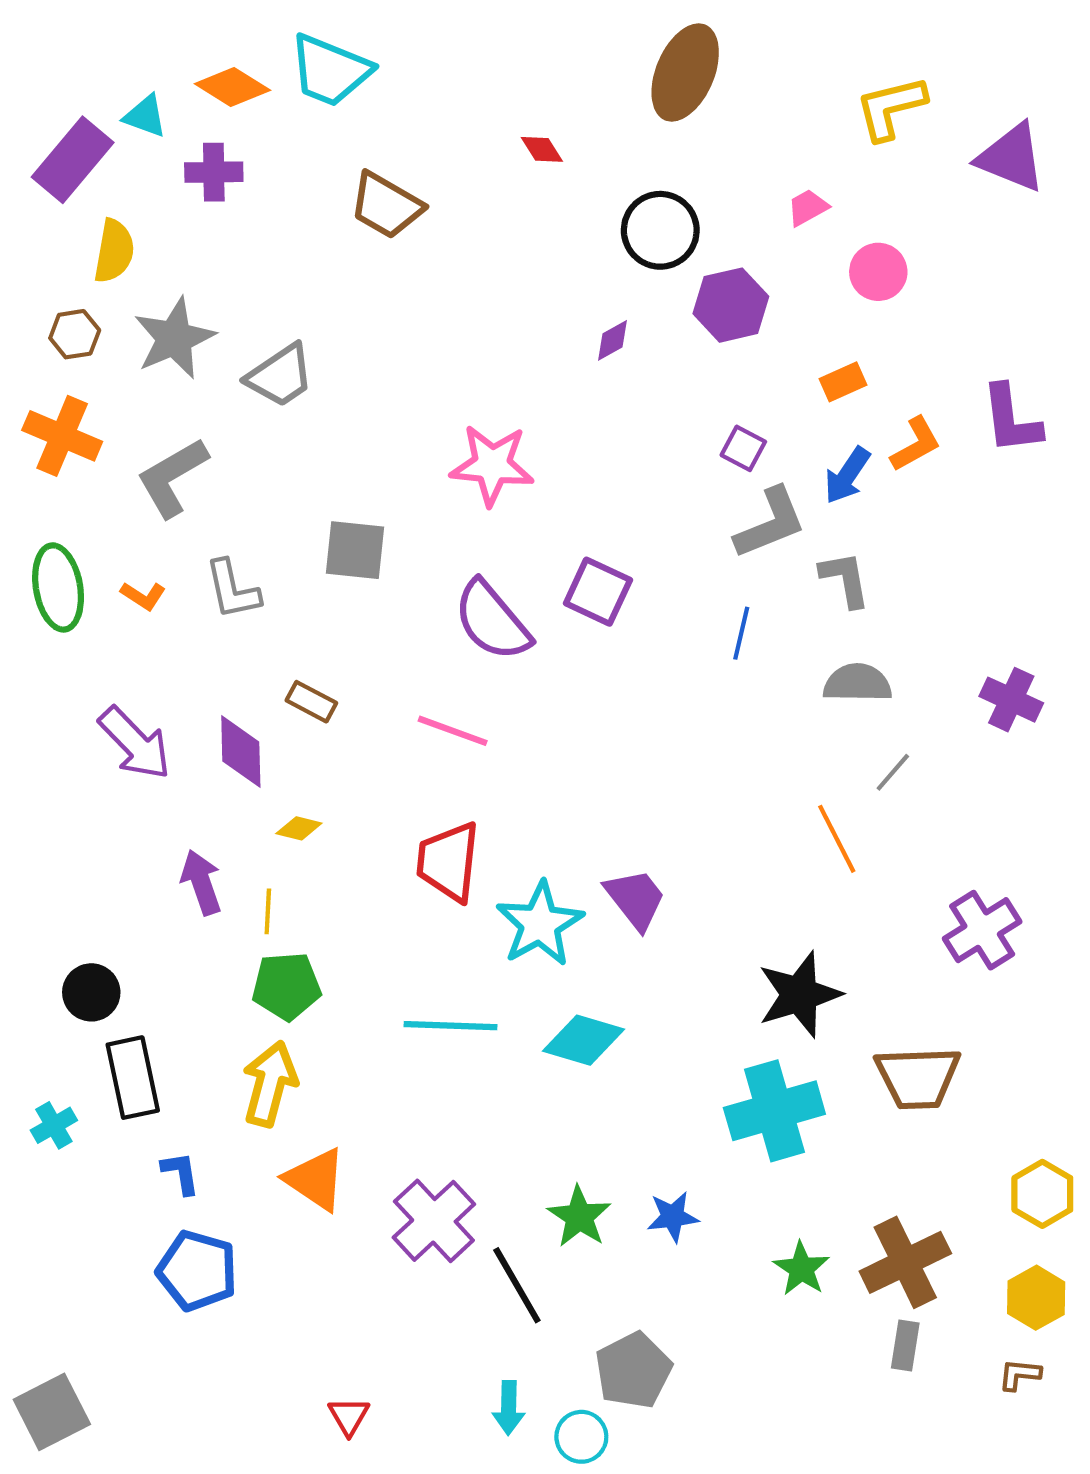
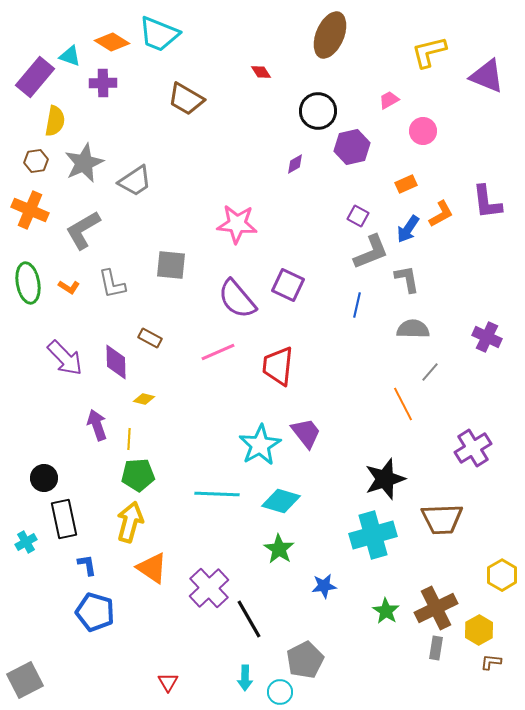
pink line: (453, 731) -> (218, 352), turned -44
red trapezoid: (448, 862) -> (278, 366), moved
green star: (579, 1217) -> (279, 549), moved
yellow hexagon: (1036, 1298) -> (479, 630), moved

